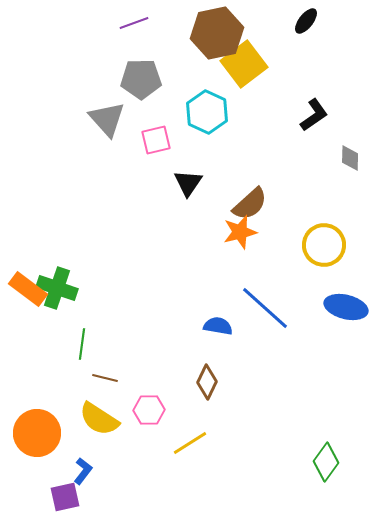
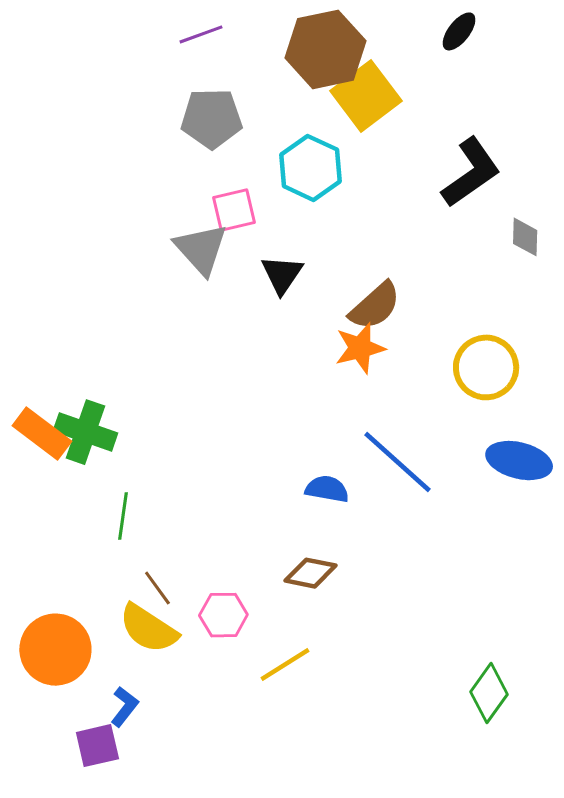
black L-shape: (314, 115) -> (471, 172), size x1.4
gray triangle: (107, 119) -> (201, 249), moved
brown line: (105, 378) -> (157, 588), moved, turned 40
brown diamond: (207, 382) -> (311, 573), turned 76

